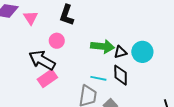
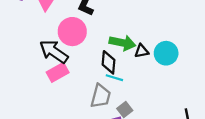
pink circle: (57, 41) -> (72, 32), size x1.6
black diamond: (121, 75) -> (109, 62), moved

